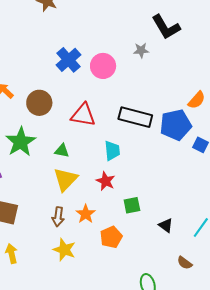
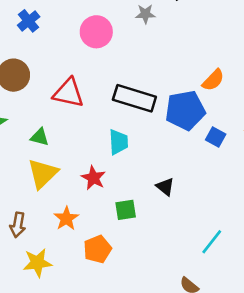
blue cross: (68, 60) -> (29, 21), moved, size x0.7
cyan trapezoid: (112, 151) -> (118, 142), moved
brown arrow: (58, 217) -> (18, 225), moved
black triangle: (166, 225) -> (165, 187), moved
yellow star: (64, 250) -> (37, 263), turned -30

